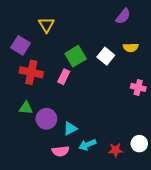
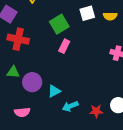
white square: (106, 56) -> (87, 13), moved, turned 35
pink rectangle: (64, 77) -> (64, 46), moved
pink semicircle: (60, 151) -> (22, 112), moved

